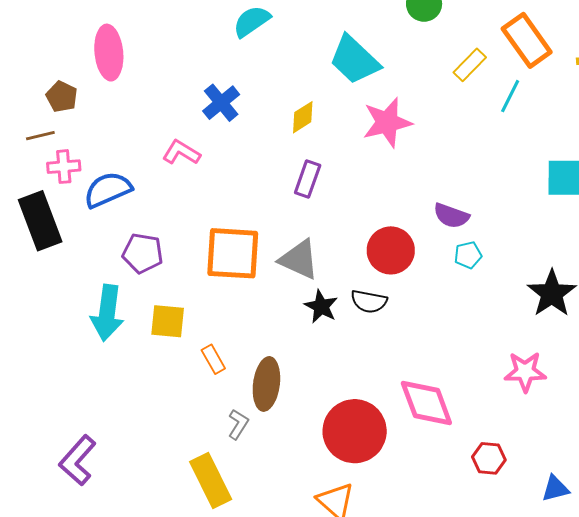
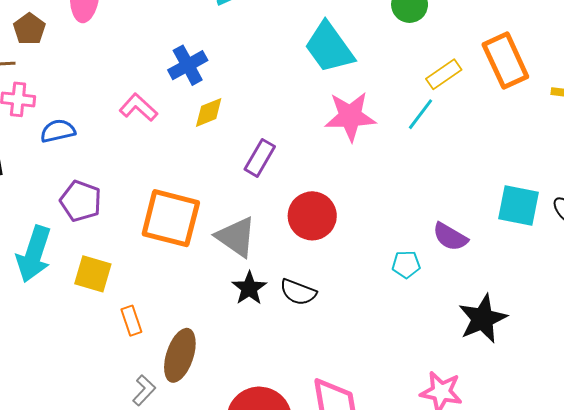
cyan line: (510, 96) -> (421, 114), moved
yellow diamond: (303, 117) -> (209, 112), moved
blue semicircle: (108, 190) -> (58, 131), size x0.7
purple semicircle: (451, 216) -> (450, 237), moved
red circle: (391, 250) -> (312, 216), moved

